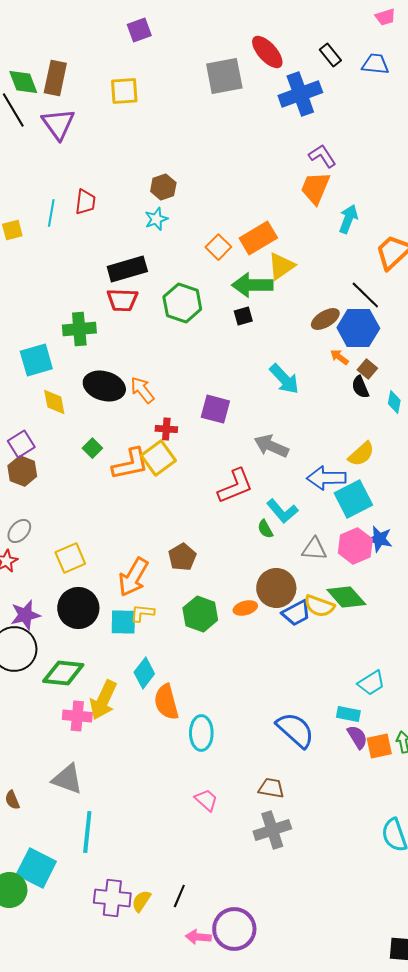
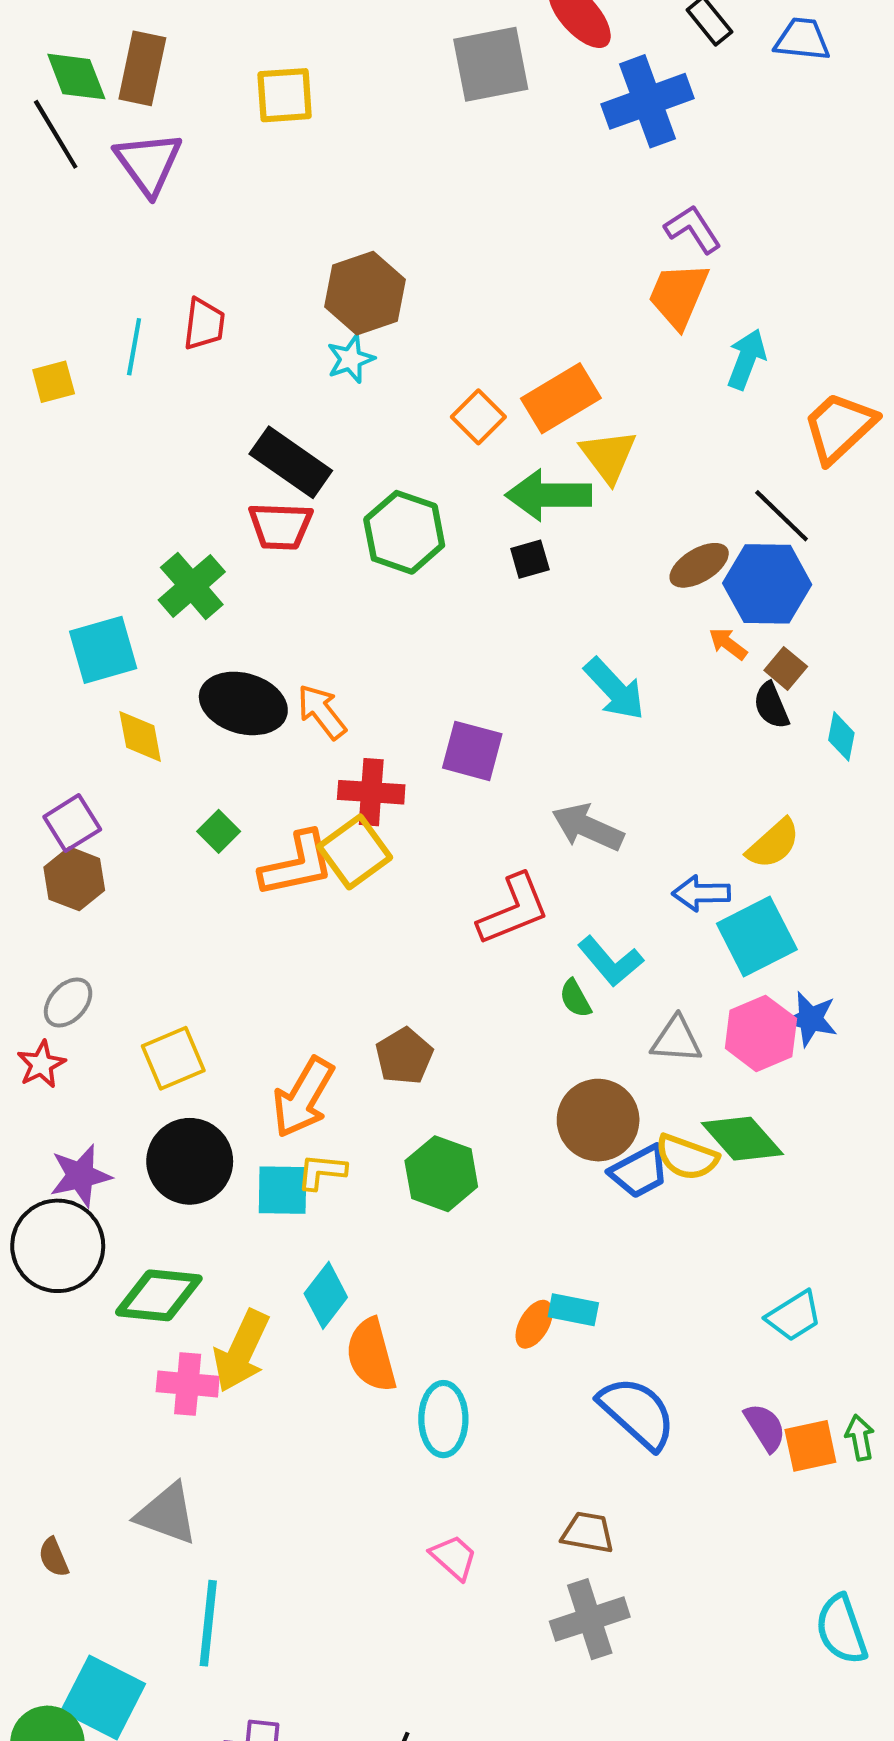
brown hexagon: (163, 187) -> (365, 293), size x1.5
yellow triangle: (281, 266) -> (608, 456), turned -32
black rectangle: (127, 269) -> (291, 462), turned 51
green cross: (79, 329) -> (192, 586), turned -36
red cross: (166, 429) -> (371, 792), size x1.4
blue arrow: (326, 478) -> (701, 893), size x0.7
orange ellipse: (245, 608) -> (534, 1324), moved, turned -45
cyan rectangle: (348, 714) -> (573, 1310), moved

